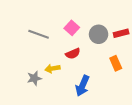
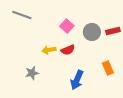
gray line: (39, 34) -> (22, 15), moved
orange rectangle: (116, 63) -> (108, 68), moved
yellow arrow: (52, 69) -> (49, 50), moved

